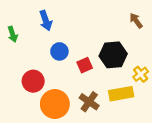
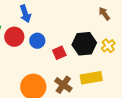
yellow cross: (141, 74) -> (108, 46), moved
red circle: (33, 81) -> (14, 37), moved

